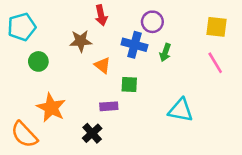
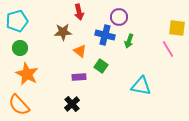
yellow square: (216, 27) -> (177, 28), moved
green circle: (38, 61) -> (20, 48), moved
green square: (129, 85) -> (101, 66), turned 32
purple rectangle: (109, 106) -> (79, 77), moved
orange star: (51, 108) -> (27, 74), moved

